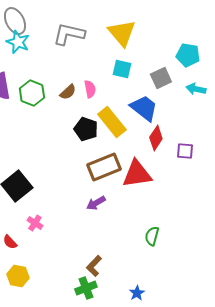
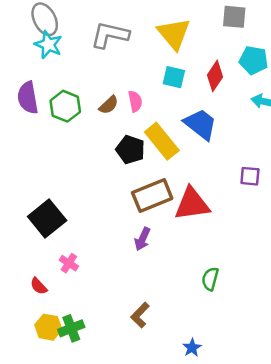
gray square: (161, 78) -> (234, 17), moved, turned 30
red diamond: (156, 138) -> (215, 76), moved
purple arrow: (96, 203) -> (142, 239), turned -36
green cross: (86, 288) -> (71, 328), moved

